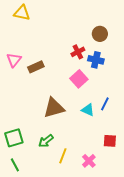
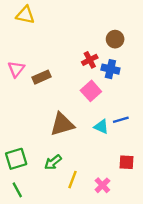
blue line: (105, 104) -> (121, 120), turned 48

